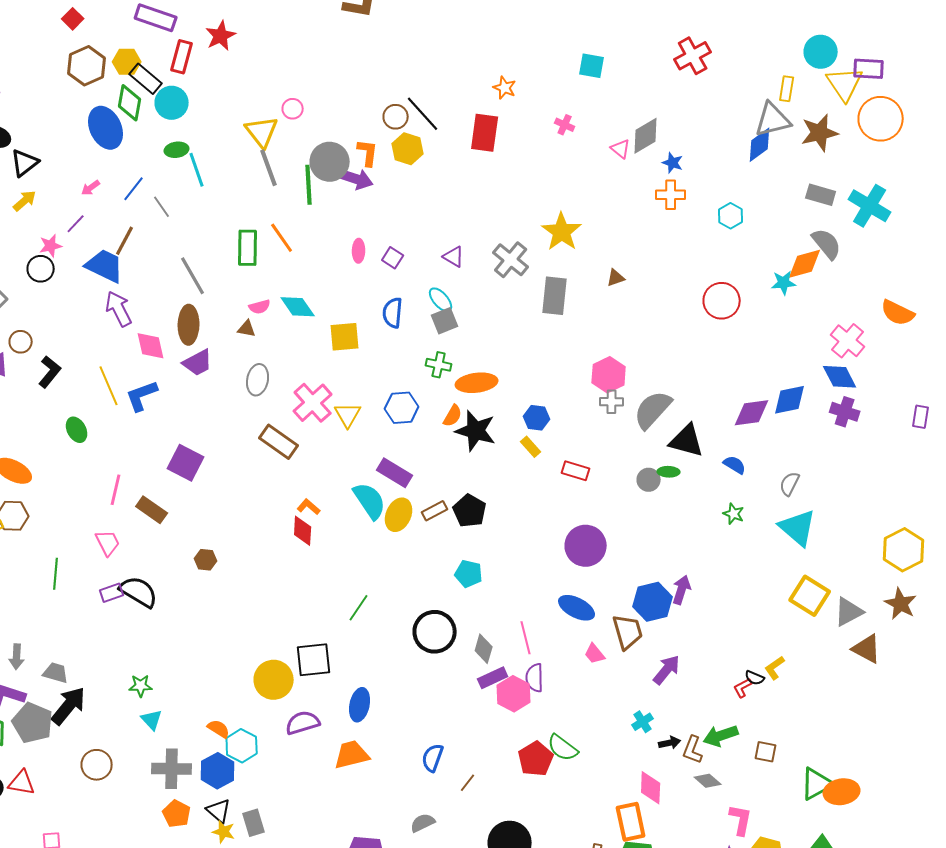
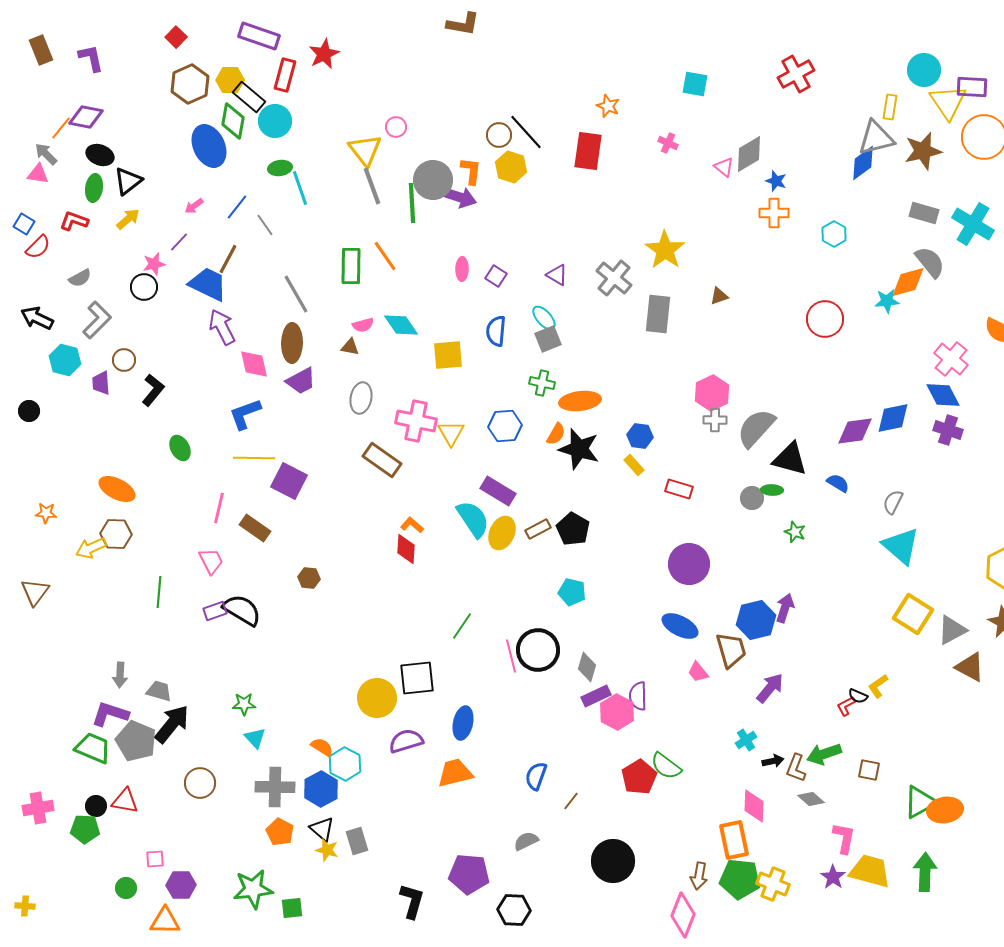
yellow line: (109, 386) -> (254, 458), moved, turned -66
pink cross: (313, 403) -> (416, 421), turned -36
green star: (734, 514) -> (795, 532), moved
pink line: (526, 638) -> (511, 656), moved

